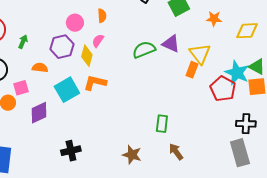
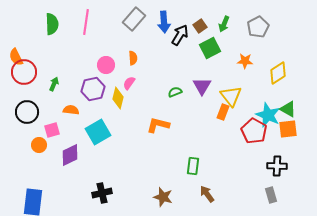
yellow diamond: (247, 31) -> (278, 73), turned -30
purple triangle: (171, 44) -> (202, 86), turned 36
green semicircle: (144, 50) -> (175, 92), size x0.6
orange L-shape: (95, 83) -> (158, 125), moved
gray rectangle: (240, 153) -> (271, 195), size x0.6

